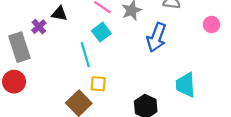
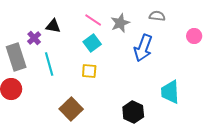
cyan line: (85, 55) -> (49, 64), moved
yellow square: (98, 84) -> (89, 71), moved

